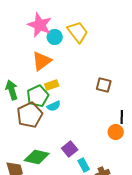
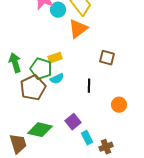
orange triangle: (42, 61) -> (78, 29), moved
green pentagon: (38, 96) -> (41, 69), turned -30
black line: (122, 117) -> (89, 86), moved

